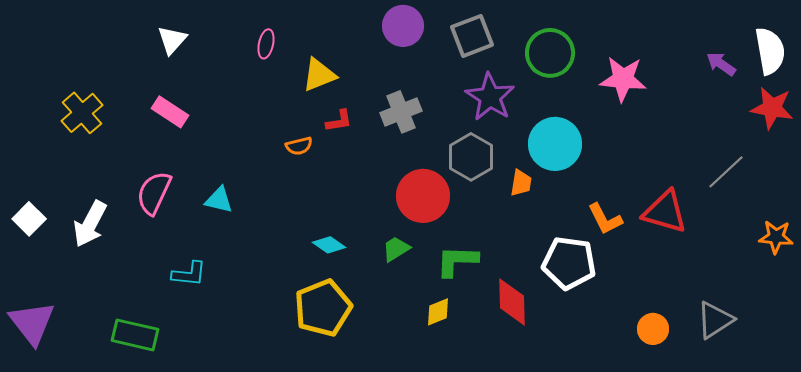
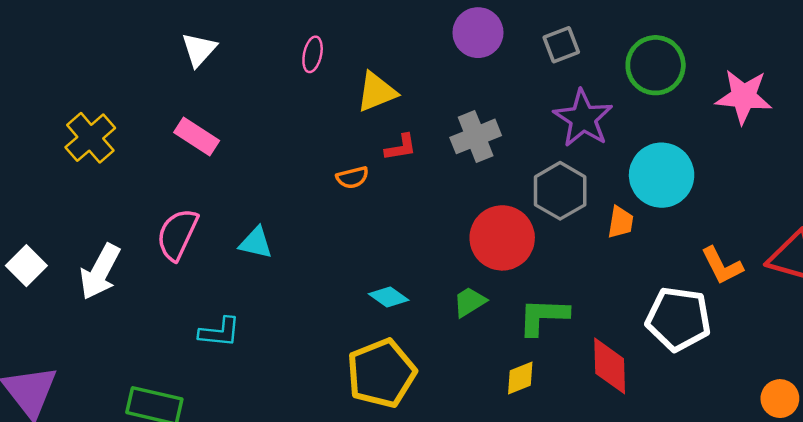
gray square: (472, 36) -> (561, 45), size x0.7

